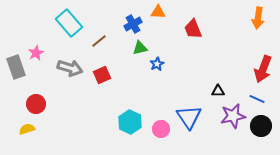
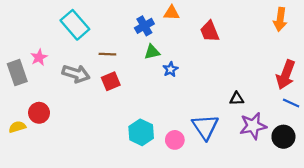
brown line: (99, 41) -> (107, 54), moved, turned 42
blue line: (257, 99) -> (291, 103), moved
yellow semicircle: (27, 129) -> (17, 127), moved

